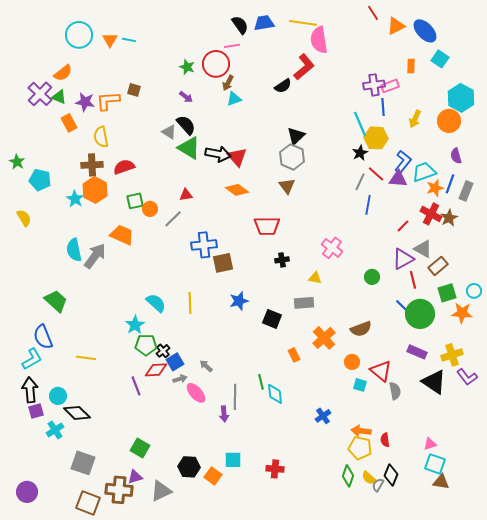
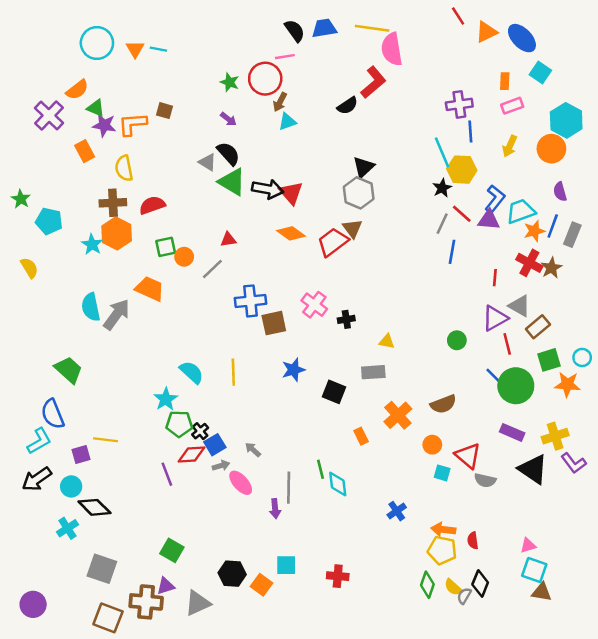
pink rectangle: (390, 86) -> (512, 106), moved
green triangle: (59, 97) -> (96, 108), moved
red trapezoid: (267, 226) -> (333, 242), moved, turned 144
red line: (403, 226) -> (495, 278), turned -40
pink cross: (332, 248) -> (314, 305), moved
black arrow: (30, 390) -> (37, 479), turned -120
gray semicircle: (395, 391) -> (485, 480), turned 114
purple square: (36, 411) -> (81, 455), moved

